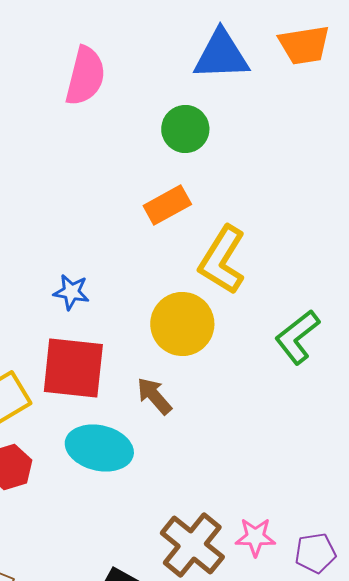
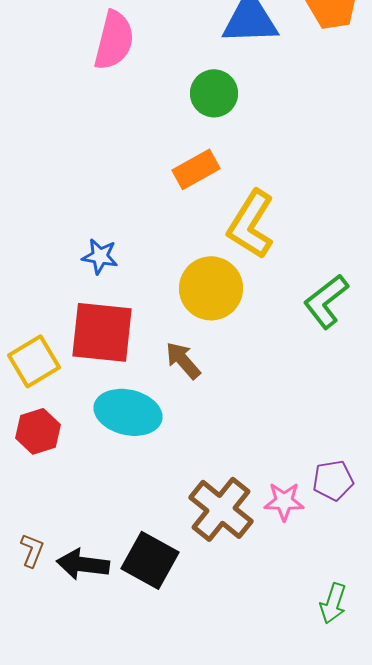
purple pentagon: (315, 553) -> (333, 480), moved

